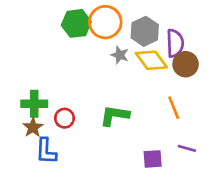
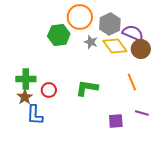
green hexagon: (76, 23) -> (59, 35), moved
purple semicircle: (175, 43) -> (133, 33), turned -65

